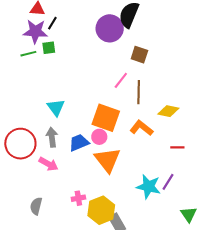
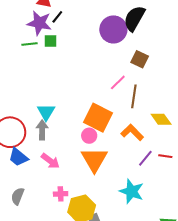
cyan triangle: (56, 107) -> (46, 112), moved
yellow diamond: (168, 111) -> (161, 119), turned 35
blue trapezoid: (79, 143) -> (18, 157), moved, turned -125
pink arrow: (48, 164) -> (50, 161), moved
purple line: (168, 182) -> (145, 158), moved

